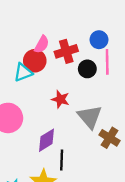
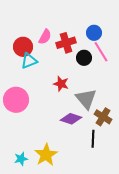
red circle: (35, 61) -> (23, 47), moved
pink line: (107, 62) -> (101, 52), turned -30
purple diamond: (46, 140) -> (71, 119), moved, turned 50
black line: (62, 160) -> (93, 139), moved

